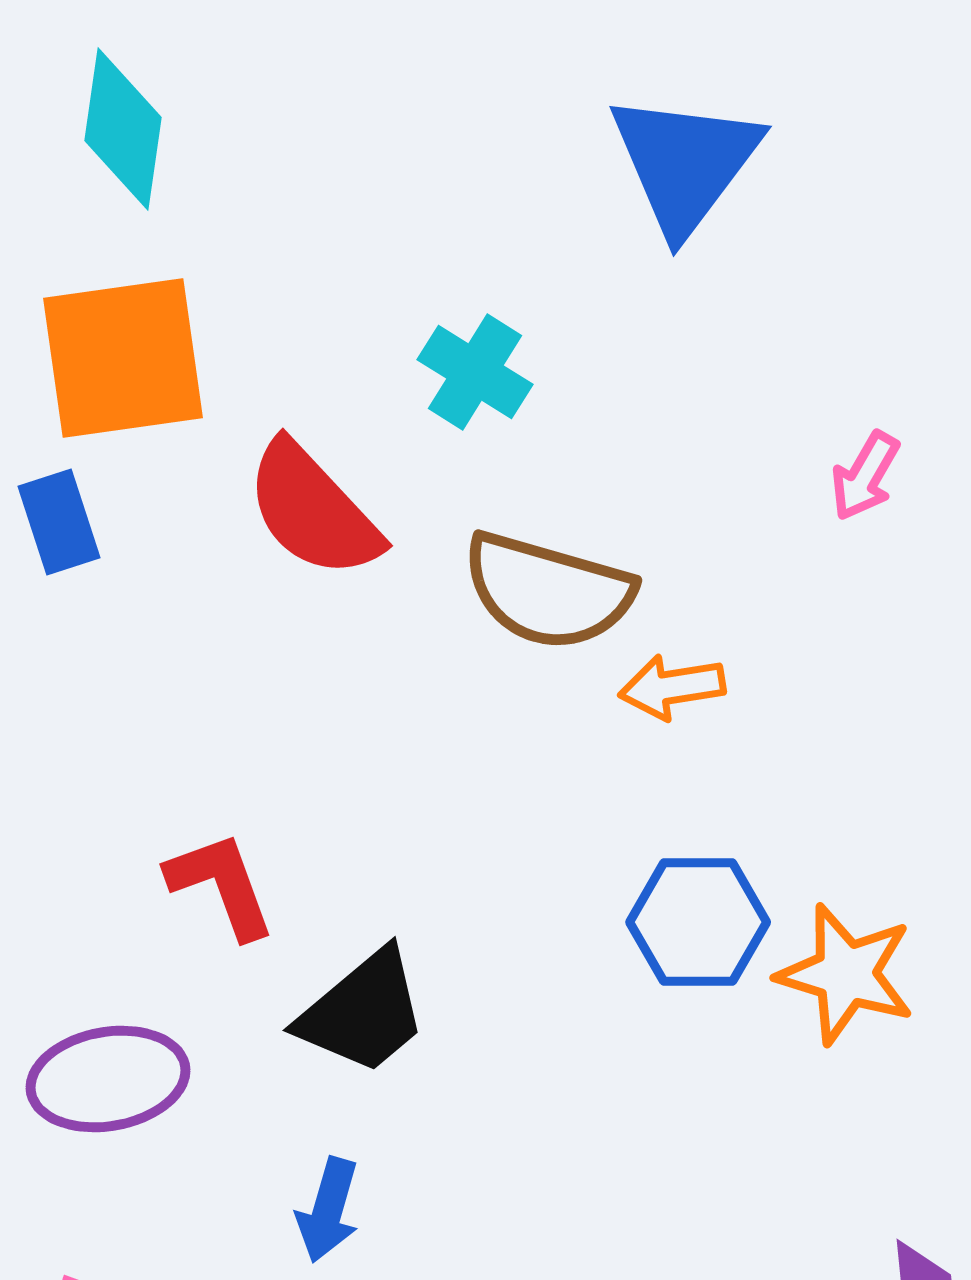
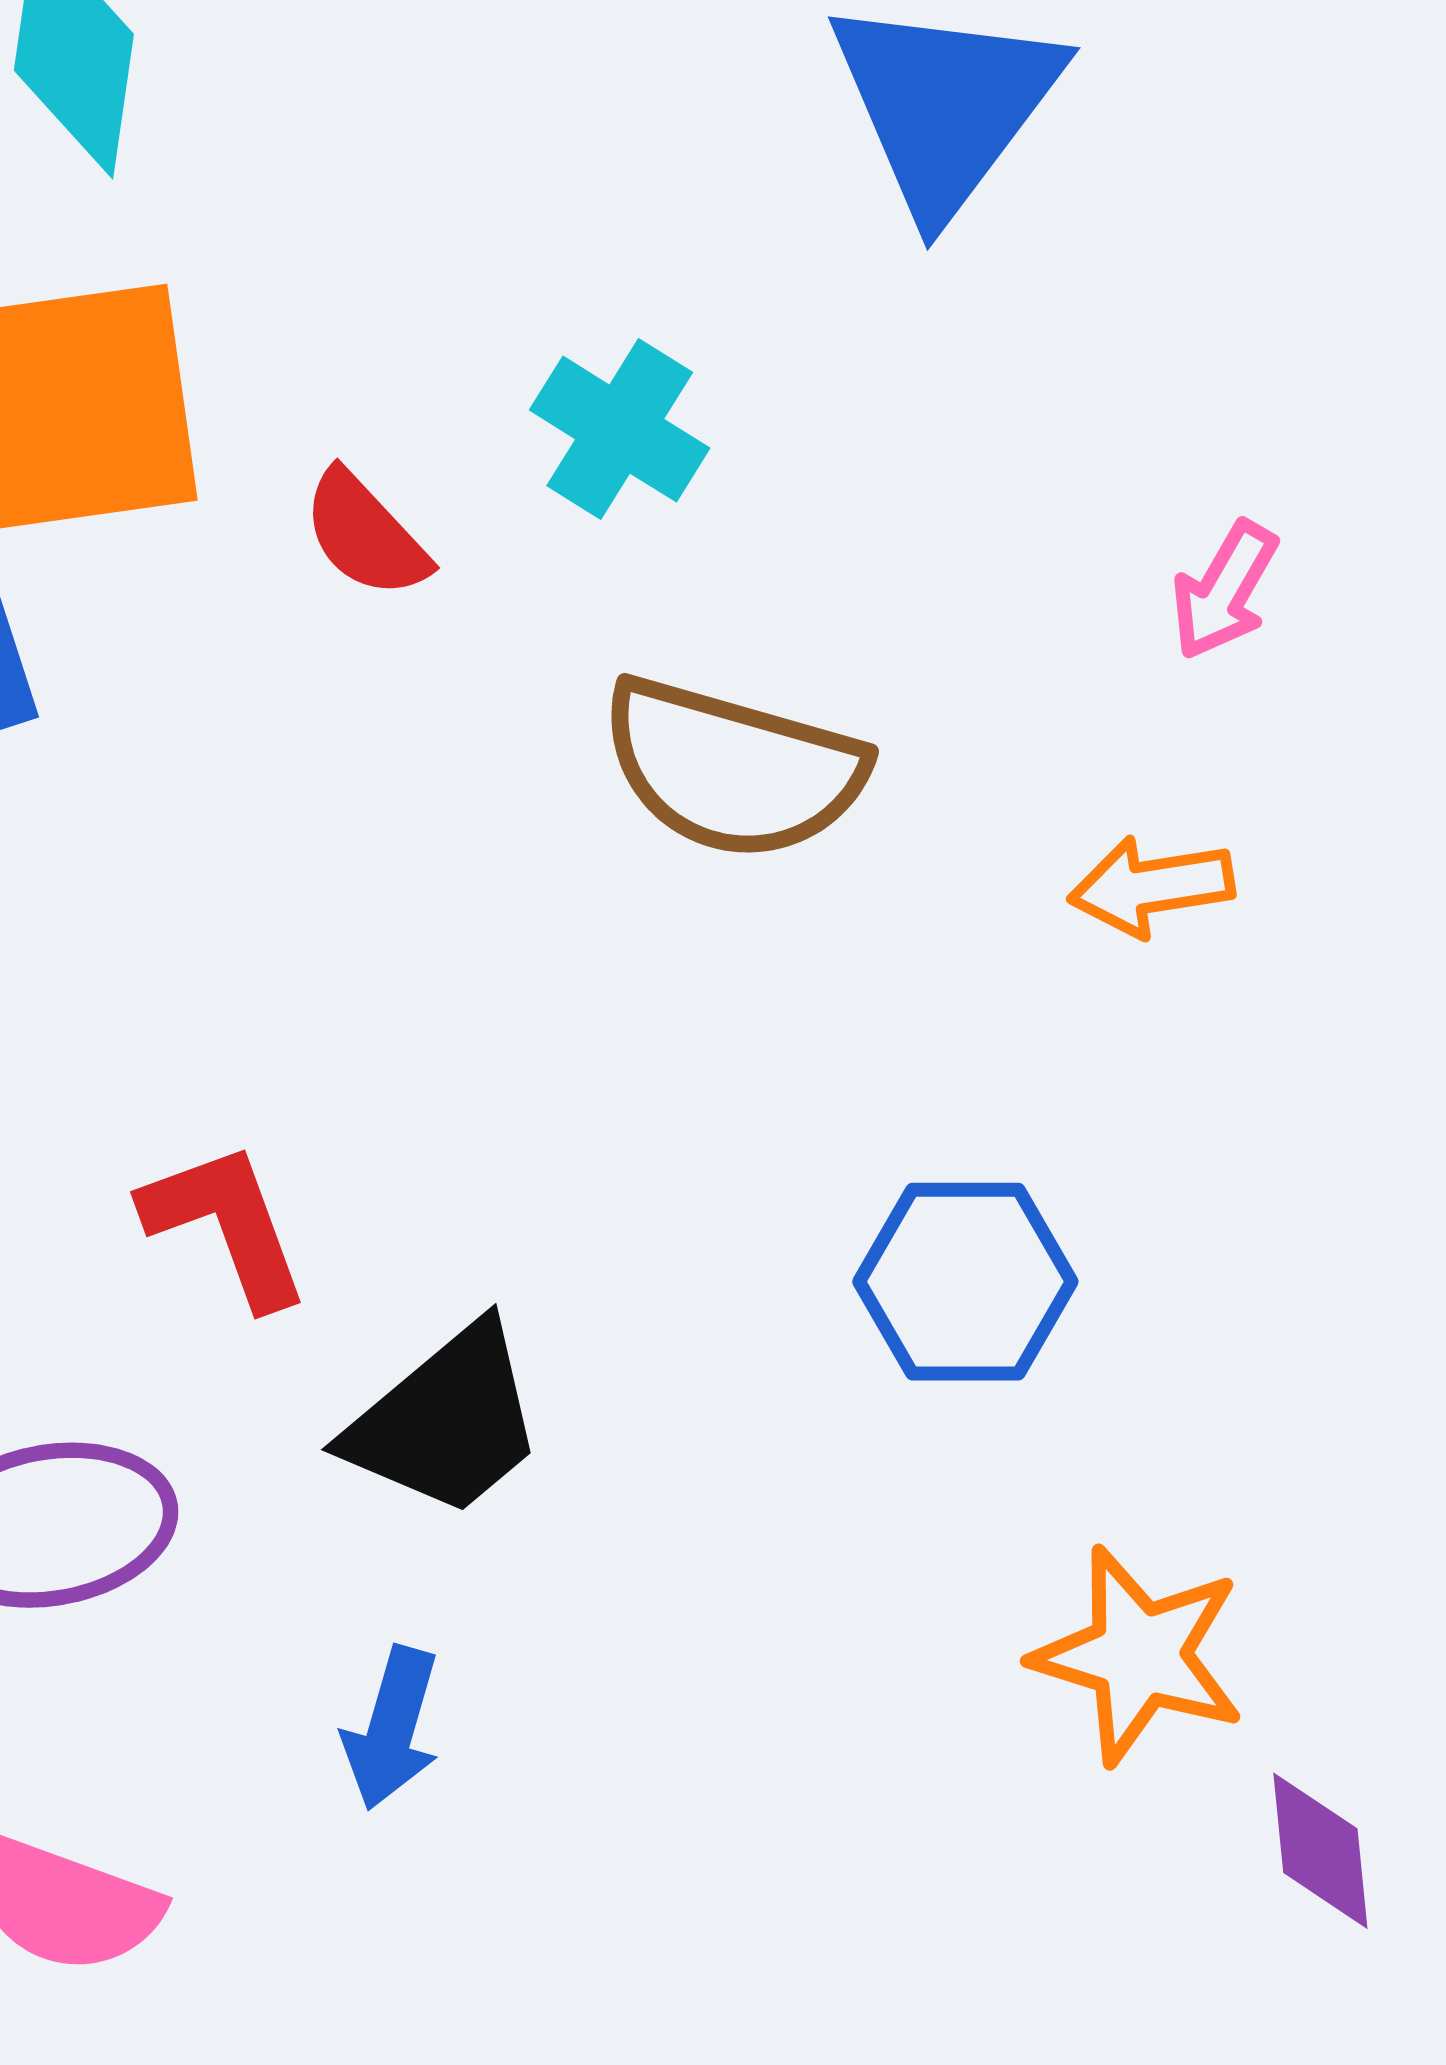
red semicircle: (313, 510) -> (365, 534), moved, size x0.6
orange arrow: (672, 687) -> (1151, 886), moved
orange star: (846, 974) -> (1139, 1655), moved

